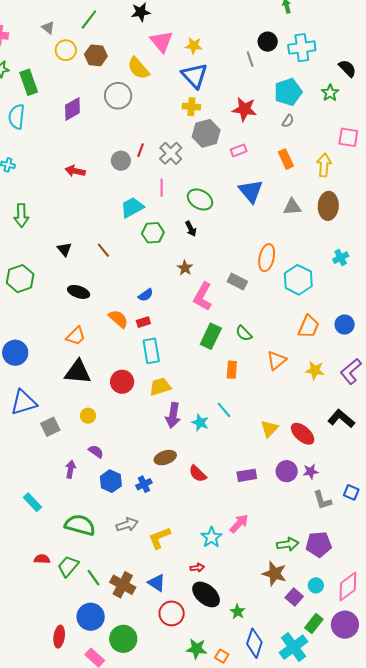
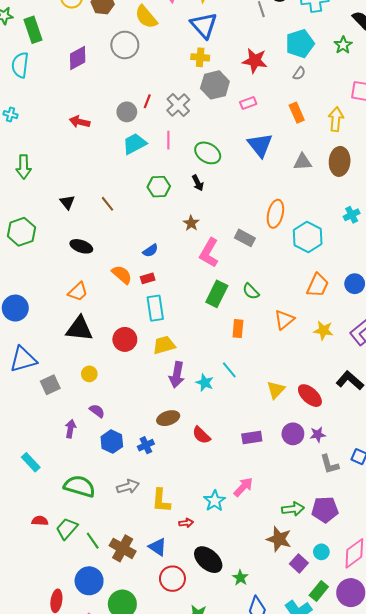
cyan trapezoid: (132, 207) -> (134, 144), moved
yellow L-shape: (159, 538) -> (161, 501), turned -65
red arrow: (197, 568) -> (186, 523), moved

